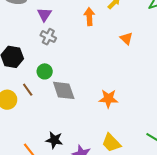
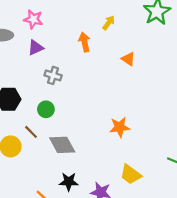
purple triangle: (44, 14) -> (36, 48), turned 42
gray cross: (48, 37) -> (53, 75), moved
gray diamond: (64, 90) -> (62, 145), moved

